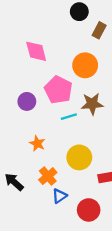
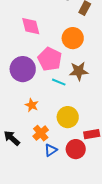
purple circle: (27, 101) -> (23, 69), size x1.6
cyan line: (69, 117) -> (59, 82), turned 40
red circle: (89, 210) -> (76, 149), moved

